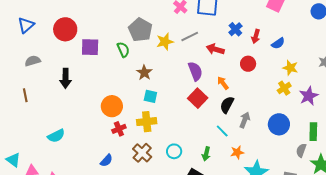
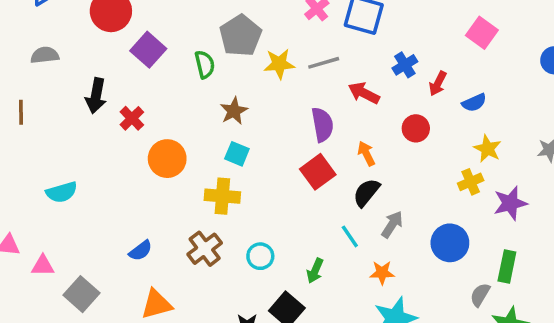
purple square: (90, 47) -> (148, 50), turned 30
red cross: (119, 129) -> (132, 118), moved, turned -32
orange star: (237, 152) -> (382, 273), moved

